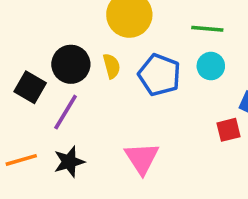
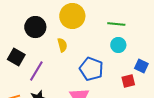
black circle: (71, 64) -> (35, 27), moved
blue pentagon: (159, 75) -> (91, 69), moved

